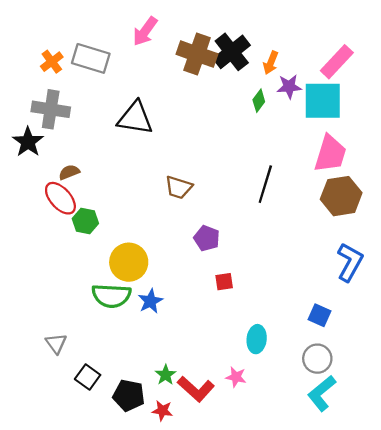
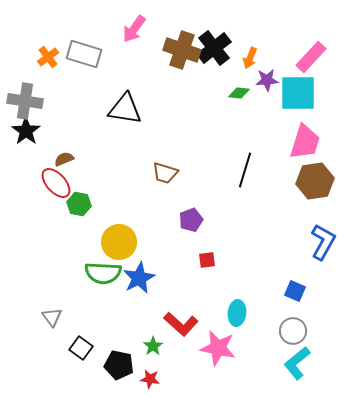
green diamond: (259, 101) -> (239, 93), turned 60
gray cross: (51, 109) -> (25, 101), moved
purple pentagon: (207, 238) -> (191, 220), turned 30
blue star: (150, 301) -> (139, 278), size x1.4
pink star: (236, 377) -> (218, 348), size x1.8
red L-shape: (196, 389) -> (181, 324), moved

